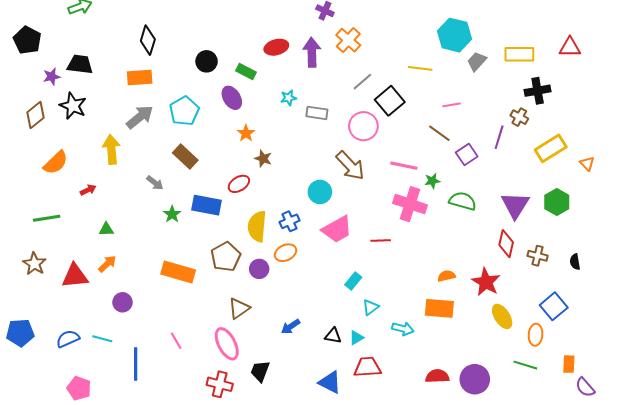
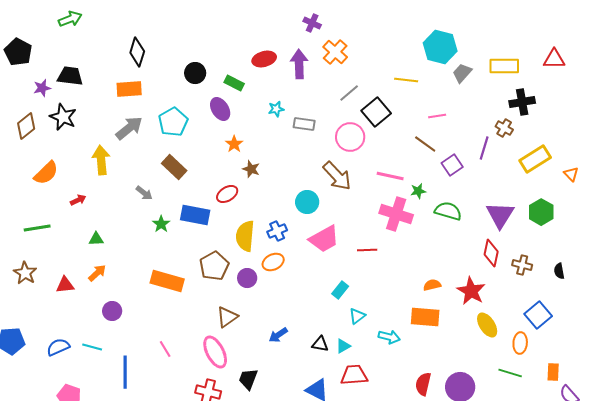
red triangle: (75, 276) -> (65, 285), size x0.7
red semicircle: (437, 376) -> (423, 384), turned -75

